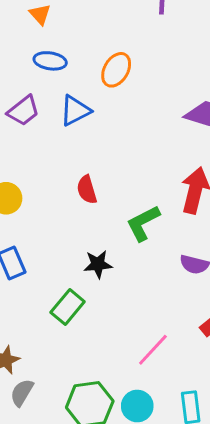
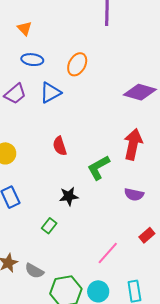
green rectangle: (68, 307) -> (49, 226), size x0.7
gray semicircle: (22, 393) -> (34, 271), moved, turned -90

